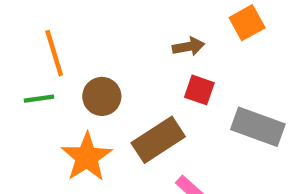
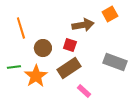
brown arrow: (189, 47) -> (83, 25), size x1.5
red square: (199, 90) -> (70, 45), moved
green line: (39, 99) -> (14, 67), moved

